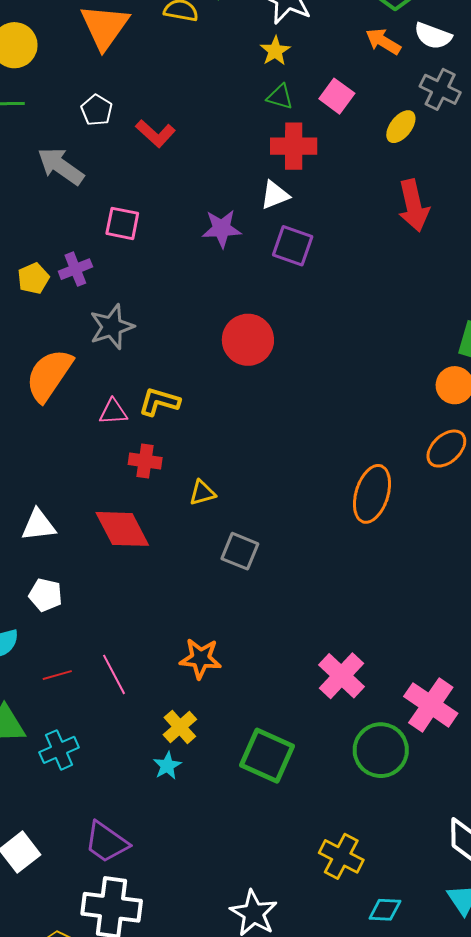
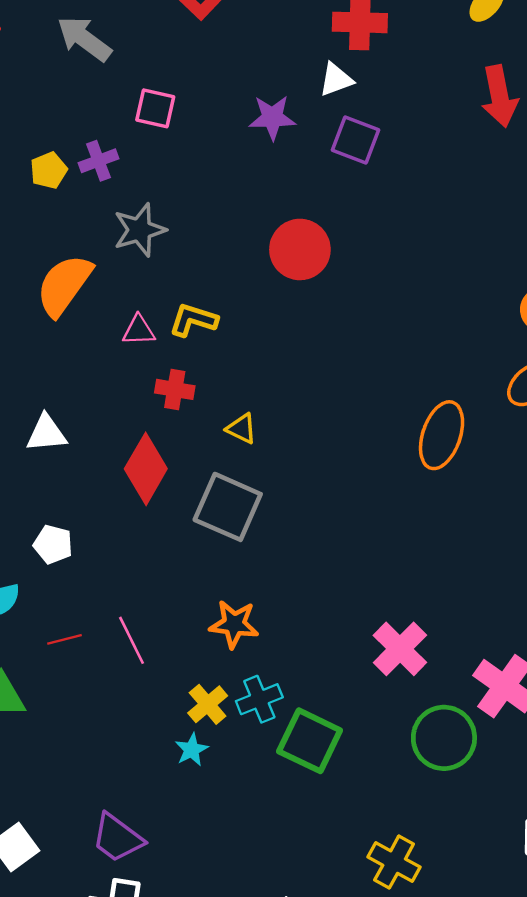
yellow triangle: (202, 493) -> (241, 429), turned 40
white triangle: (38, 525) -> (46, 433), moved
red diamond: (122, 529) -> (146, 469), turned 56
gray square: (240, 551) -> (228, 507), moved, size x1.5
cyan cross: (59, 750) -> (259, 699), moved

